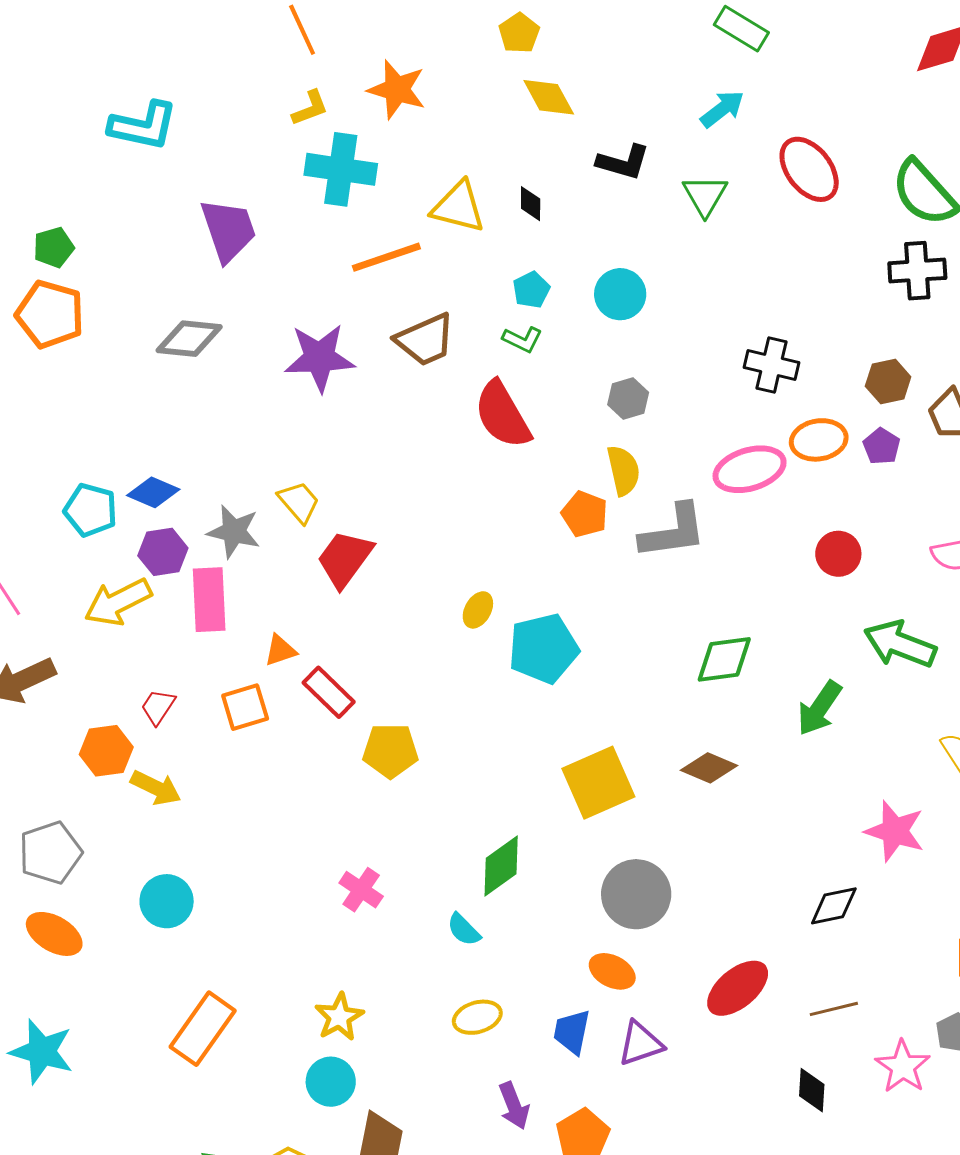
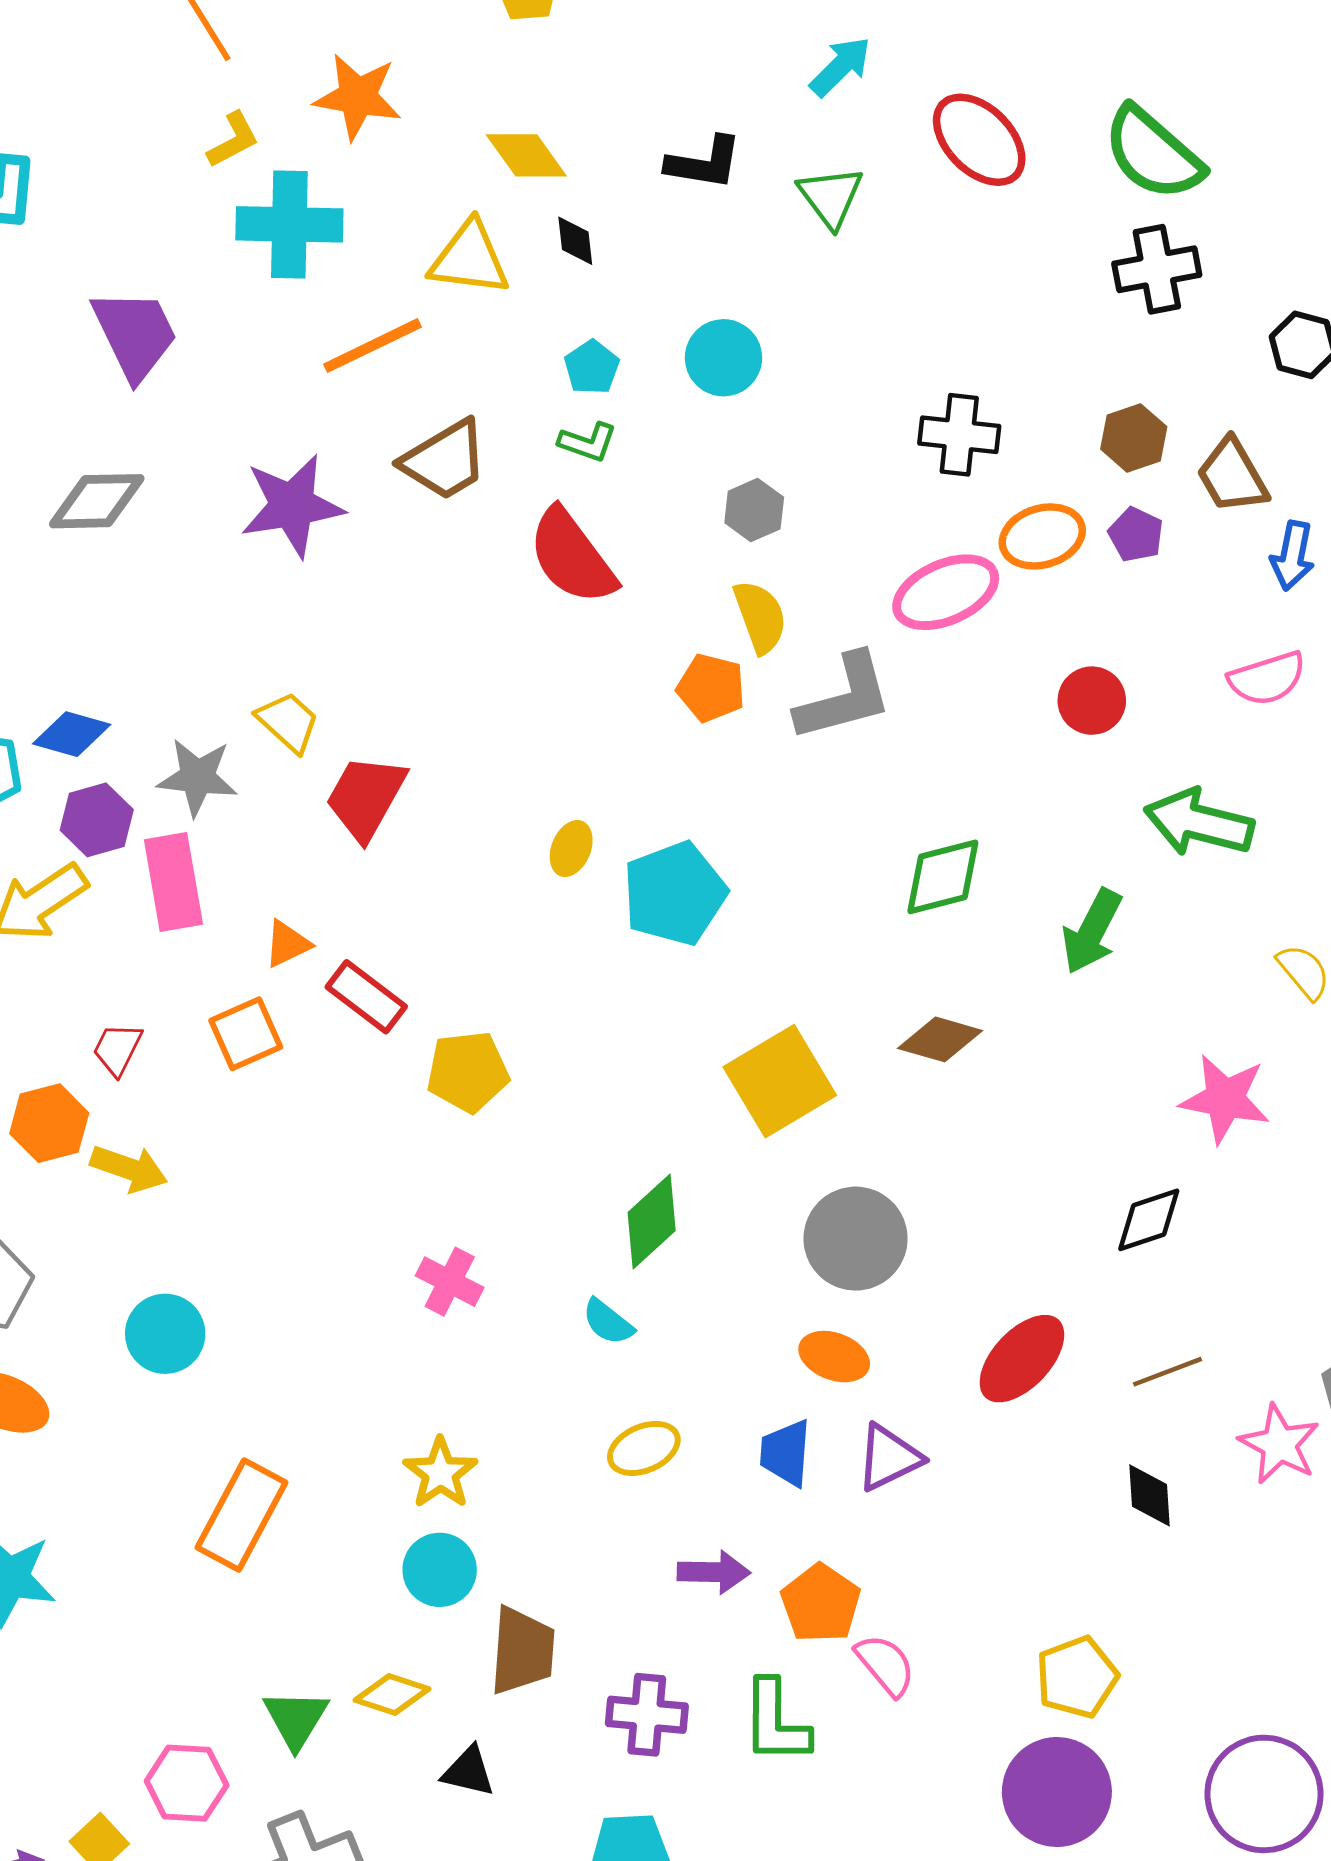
yellow diamond: (549, 97) -> (526, 155), moved
purple arrow: (514, 1106) -> (714, 1572), turned -60

